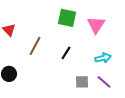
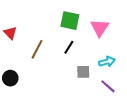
black line: (66, 53) -> (69, 47), moved
gray square: (82, 82) -> (83, 72), moved

